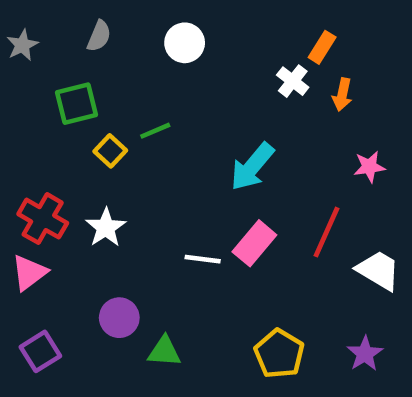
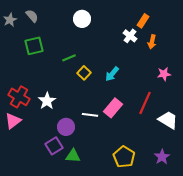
gray semicircle: (99, 36) -> (32, 16), moved, turned -64
yellow square: (110, 151) -> (84, 73), moved
cyan arrow: (252, 167) -> (112, 74), size x0.7
purple circle: (119, 318) -> (66, 127), moved
purple square: (40, 351) -> (54, 146), moved

